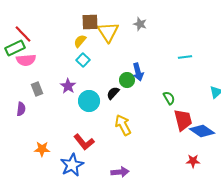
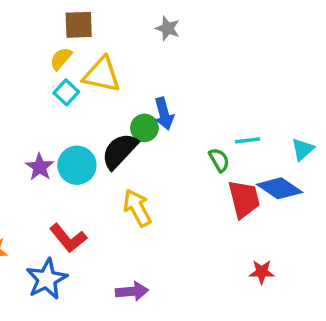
yellow triangle: (108, 32) -> (102, 75), moved, turned -45
cyan line: (185, 57) -> (248, 140), moved
purple star: (68, 86) -> (40, 167), moved
black semicircle: (113, 93) -> (120, 151), size x1.6
blue diamond: (202, 131) -> (280, 188), moved

